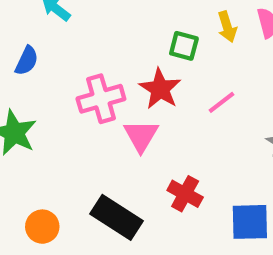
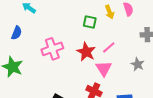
red star: (160, 89) -> (86, 52), moved
pink triangle: (141, 136) -> (104, 68), moved

